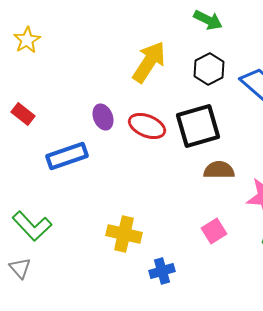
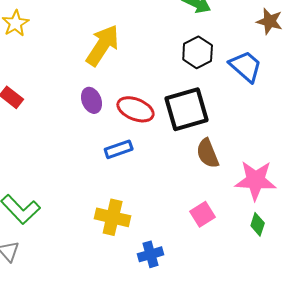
yellow arrow: (149, 62) -> (103, 45), moved
blue rectangle: (67, 156) -> (119, 149), moved, size x0.7
brown semicircle: (219, 170) -> (208, 153), turned -112

